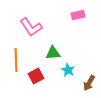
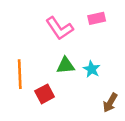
pink L-shape: (31, 27) -> (59, 28), moved
cyan star: (68, 70) -> (92, 69), moved

